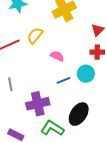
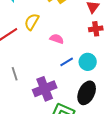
cyan circle: (86, 74) -> (88, 62), moved

